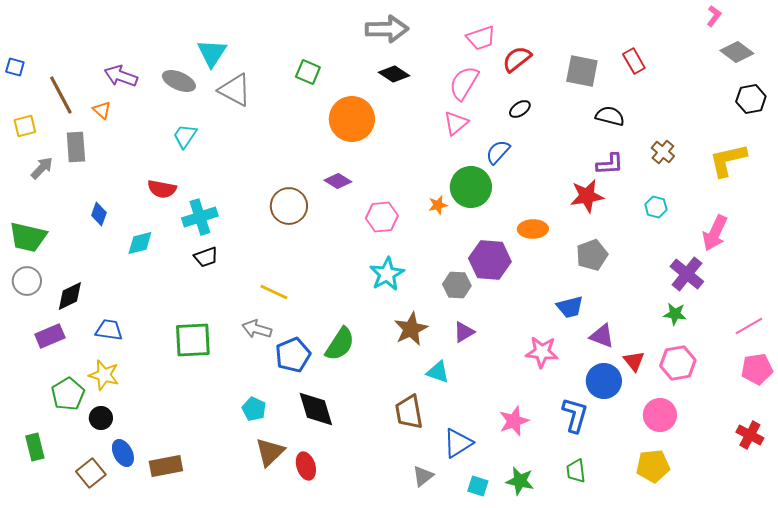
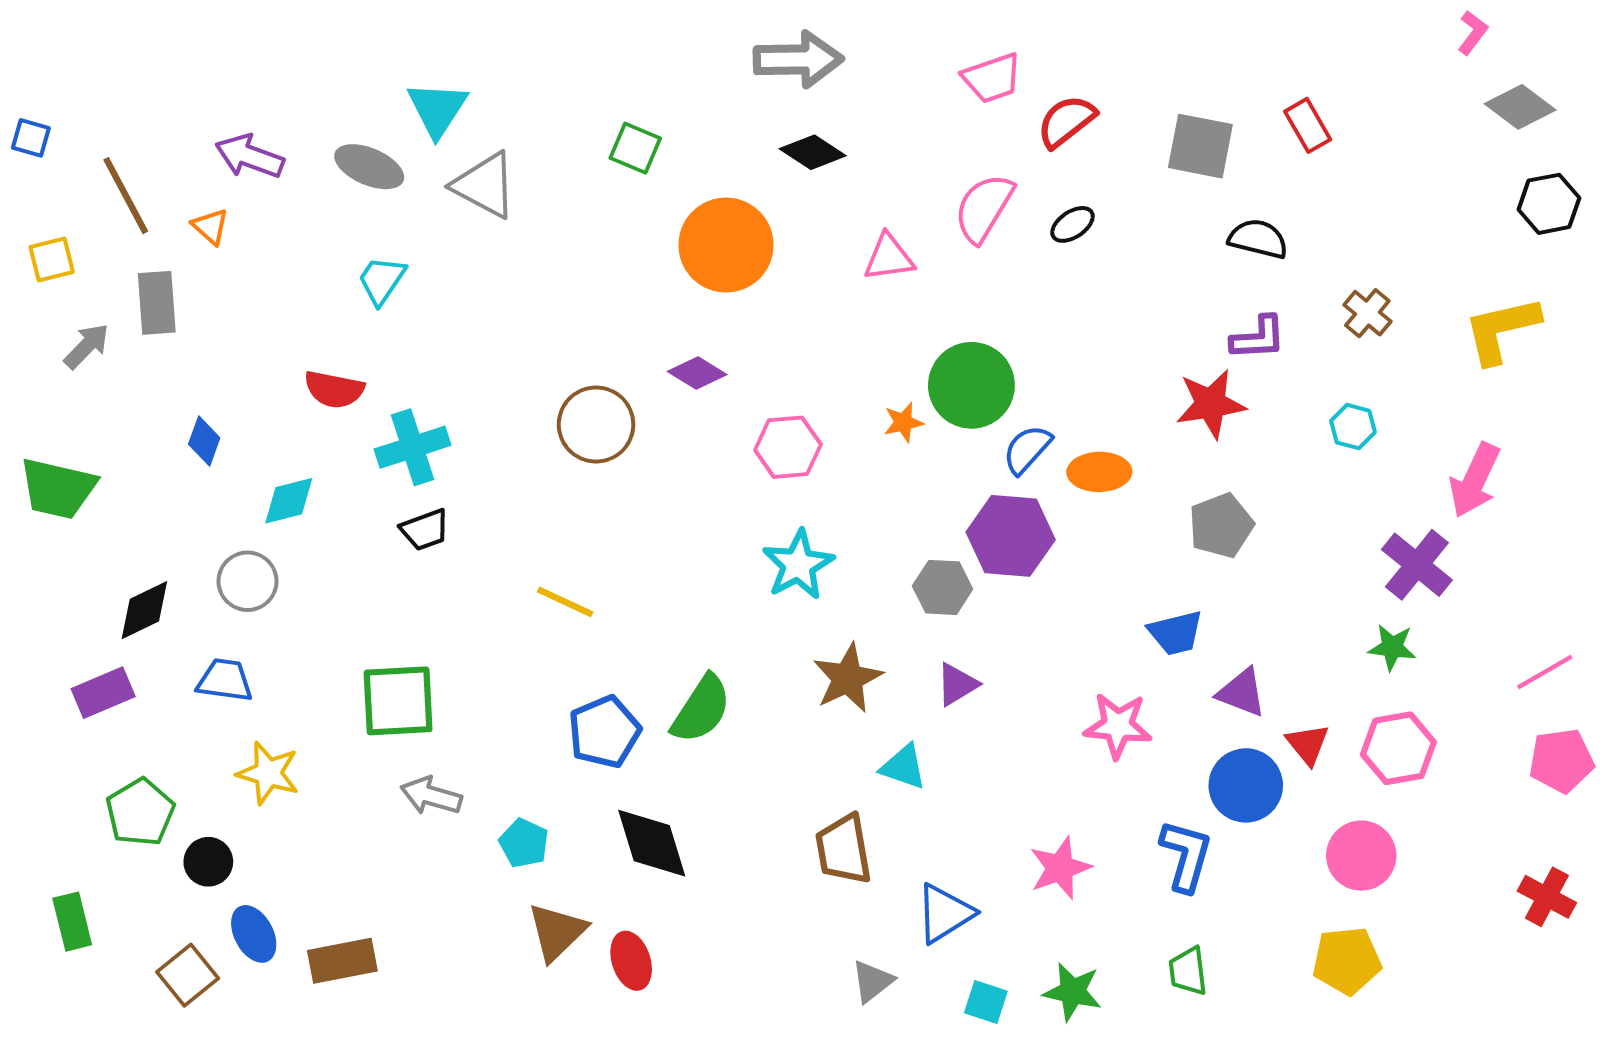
pink semicircle: (464, 83) -> (984, 208), moved
pink triangle: (456, 123) -> (889, 257), moved, turned 32
blue semicircle: (498, 152) -> (1027, 449), moved
gray circle: (27, 281) -> (248, 581), moved
gray arrow: (257, 329) -> (431, 796), moved
yellow star: (104, 375) -> (268, 773), moved

